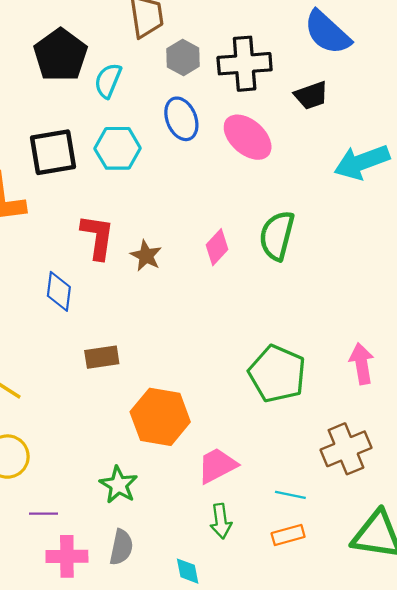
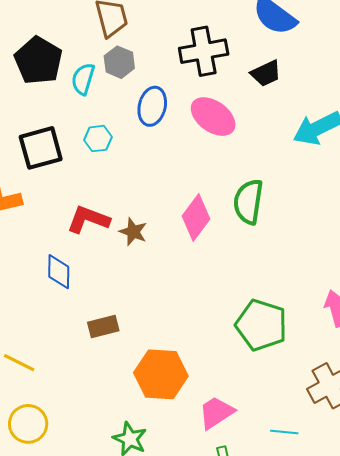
gray hexagon: (183, 57) -> (119, 62), moved
blue ellipse: (181, 119) -> (152, 106), turned 42
cyan hexagon: (118, 148) -> (98, 139), size x0.7
red L-shape: (98, 237) -> (88, 219), turned -72
pink diamond: (217, 247) -> (196, 218), size x1.4

